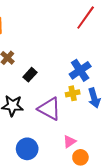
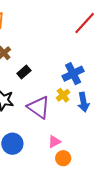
yellow cross: (73, 93) -> (63, 95), turned -32

